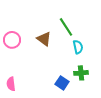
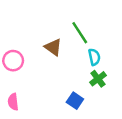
pink circle: (12, 40) -> (13, 61), moved
green cross: (81, 73) -> (98, 79), moved, turned -32

